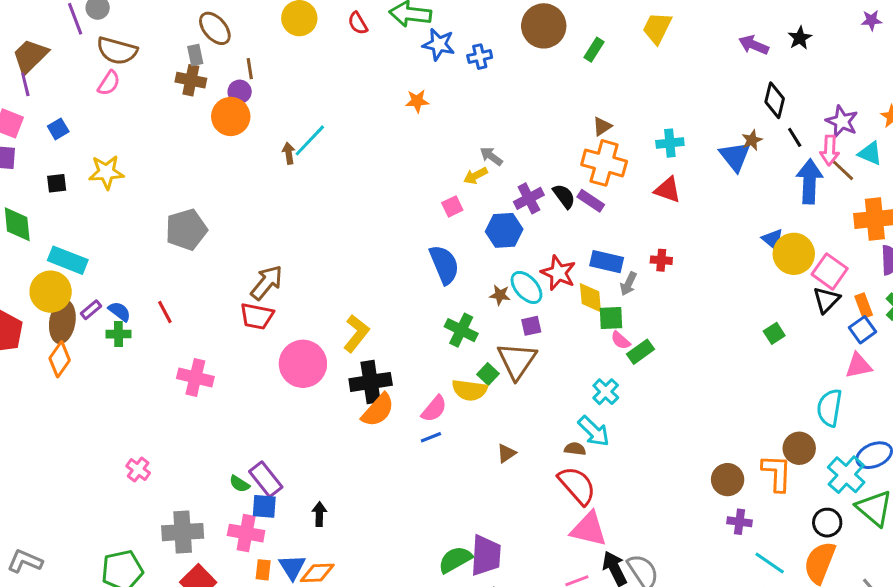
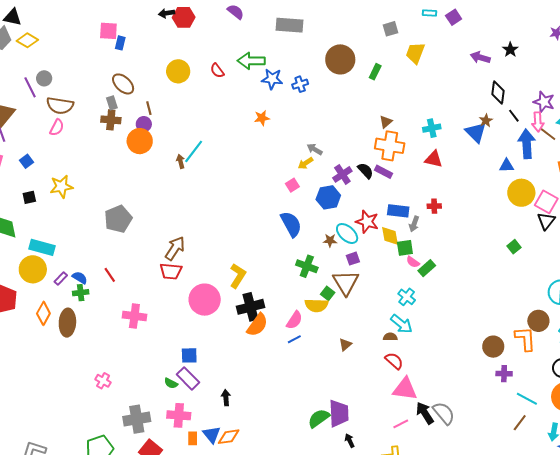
blue triangle: (773, 239) -> (507, 166), moved, turned -35
brown ellipse: (62, 322) -> (67, 323), moved
red semicircle: (577, 485) -> (394, 361), size x0.7
blue square: (264, 506) -> (189, 355), moved

